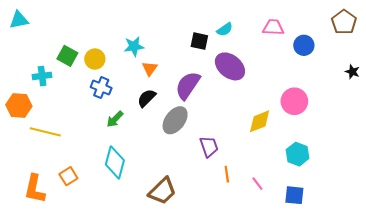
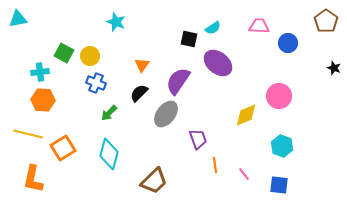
cyan star: (134, 46) -> (116, 22), moved, turned 30
orange hexagon: (19, 105) -> (43, 100), moved
yellow line: (45, 132) -> (28, 134), moved
orange square: (68, 176) -> (63, 148), moved, size x1.4

